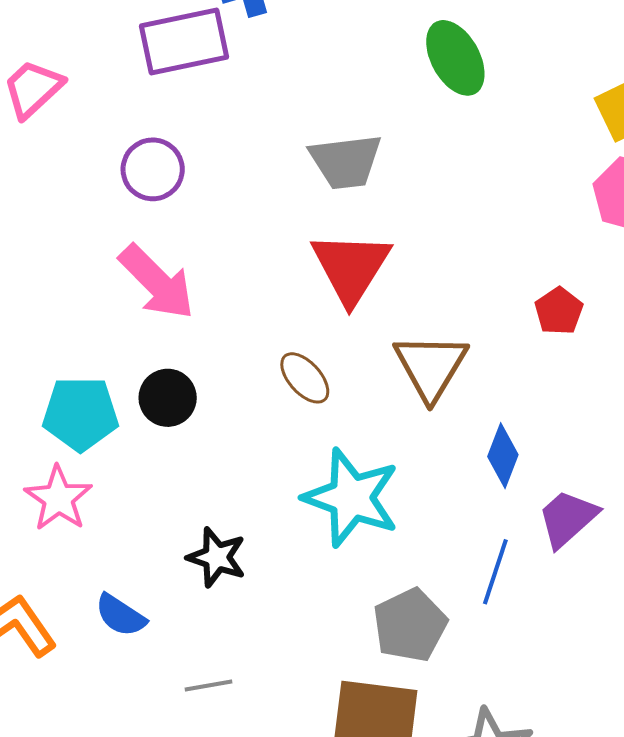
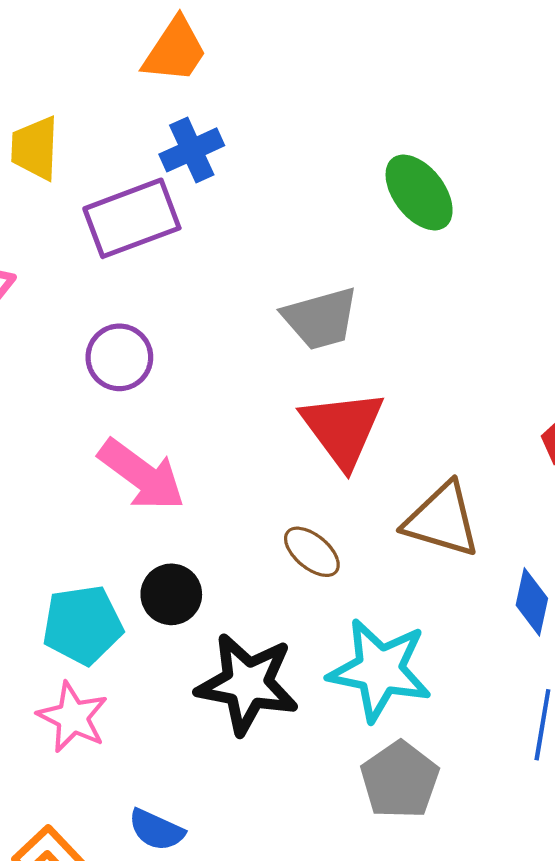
brown triangle: (431, 367) -> (442, 520), turned -36
black star: (217, 557) -> (247, 684), moved, size x1.6
gray pentagon: (410, 625) -> (400, 780), moved

